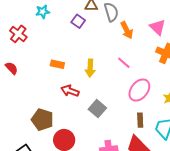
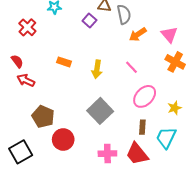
orange arrow: (127, 30) -> (138, 34), turned 78
red arrow: (70, 91) -> (26, 80), moved
gray square: (97, 109) -> (100, 111), size x1.4

